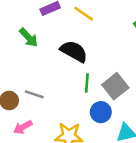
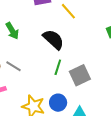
green arrow: (29, 37) -> (12, 31), moved
blue circle: (101, 112) -> (58, 103), moved

